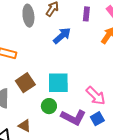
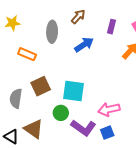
gray ellipse: (28, 16) -> (52, 32), moved
pink arrow: (96, 96) -> (109, 109), turned 115
brown triangle: (24, 126) -> (34, 129), size x1.5

